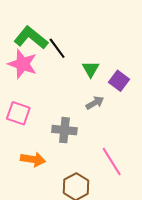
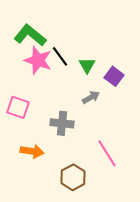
black line: (57, 48) -> (60, 56), moved
pink star: (22, 64) -> (38, 60), moved

